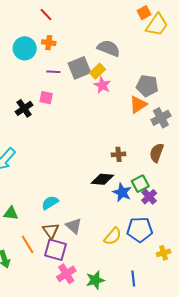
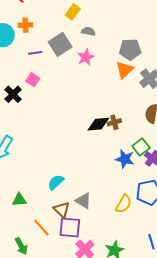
gray semicircle: (109, 48) -> (88, 31), moved, size x0.6
yellow rectangle: (97, 71) -> (73, 12), moved
pink star: (102, 85) -> (86, 57), turned 30
pink square: (46, 98) -> (33, 80), turned 32
black diamond: (102, 179) -> (98, 124), moved

